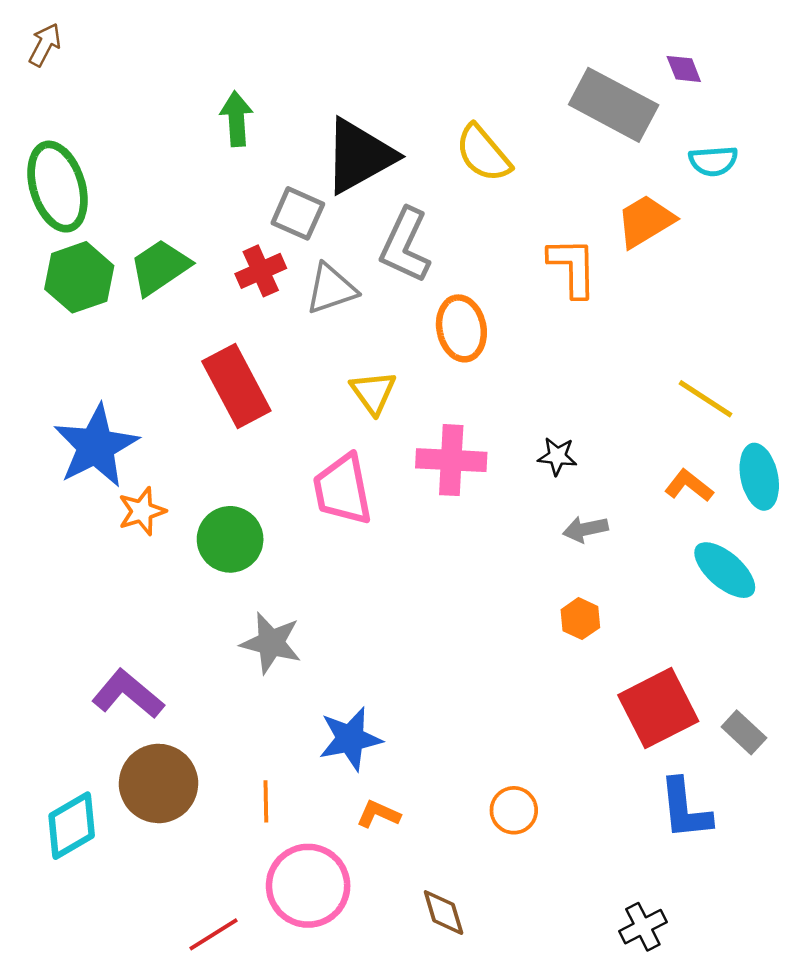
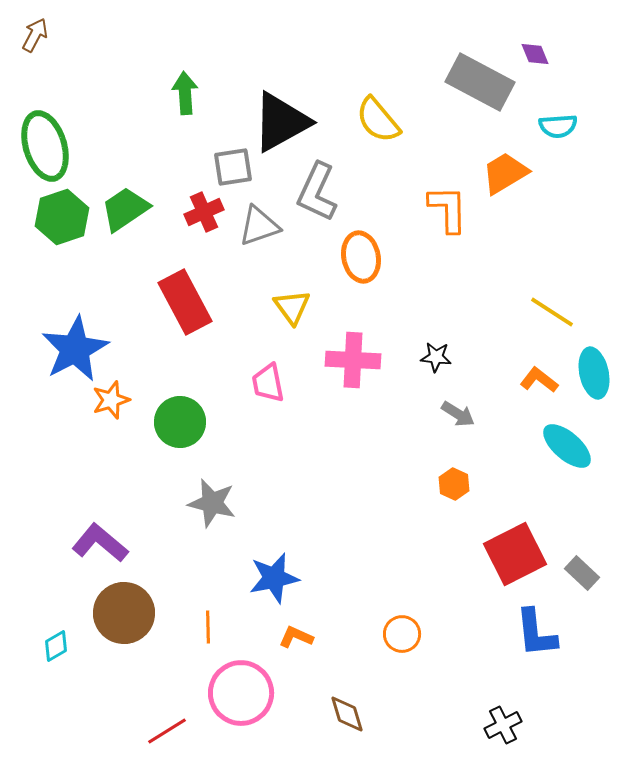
gray square: (298, 213) -> (233, 167), turned -33
pink trapezoid: (343, 490) -> (268, 383), size x0.7
gray arrow: (585, 529) -> (458, 414), turned -136
cyan diamond: (72, 826) -> (56, 646), size x0.6

